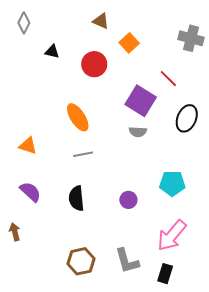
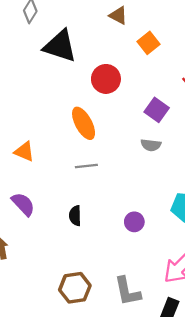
black triangle: (52, 52) -> (60, 46), size x2.0
red circle: (94, 64) -> (106, 79), moved
purple square: (141, 101) -> (157, 110), size x0.7
black semicircle: (76, 198) -> (75, 216), size x0.7

